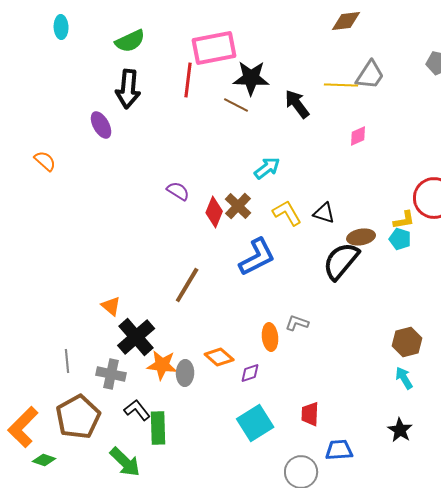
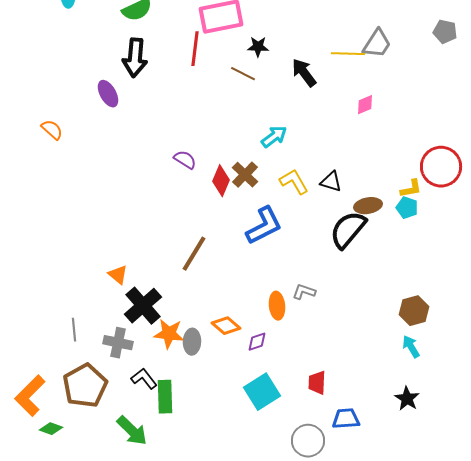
black star: (251, 78) -> (258, 47), size x0.6

